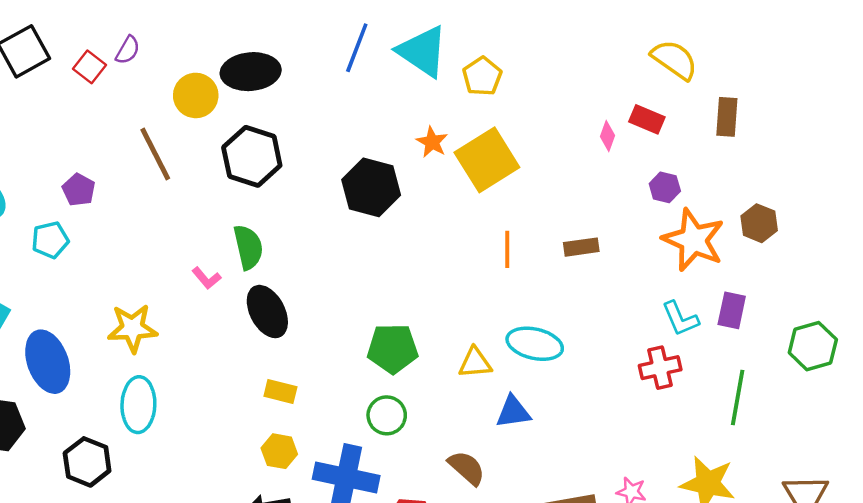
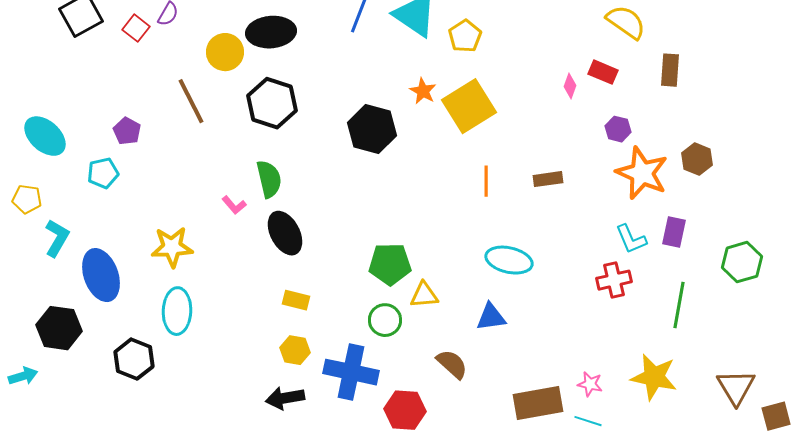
yellow triangle: (475, 363) -> (424, 295), moved

